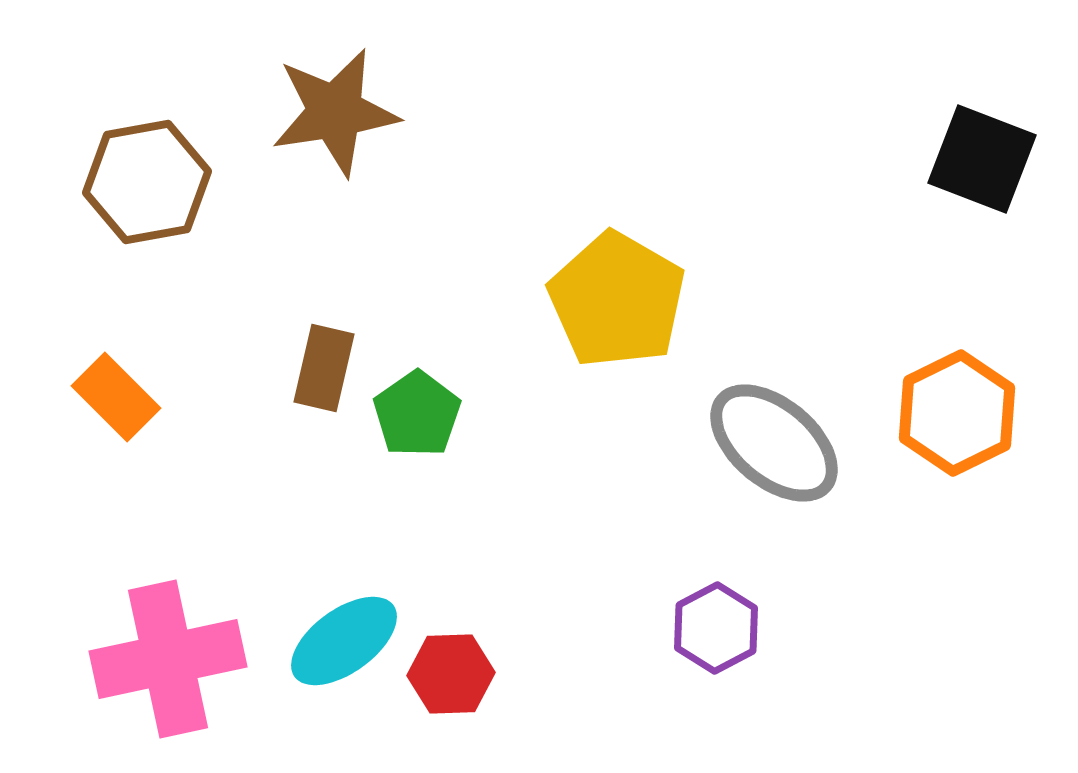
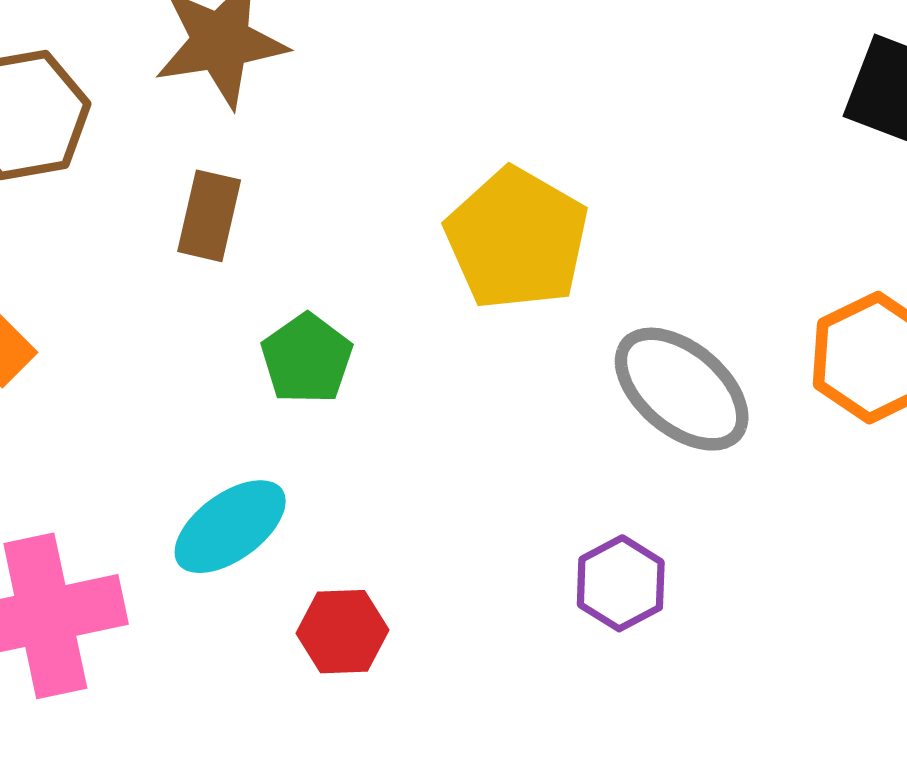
brown rectangle: (324, 368) -> (209, 216), moved
cyan ellipse: (344, 641) -> (230, 527), moved

